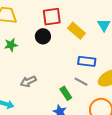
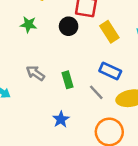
gray arrow: (28, 81) -> (35, 73), turned 42
green rectangle: (66, 93) -> (67, 80), moved

